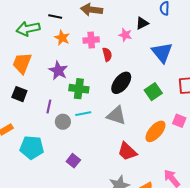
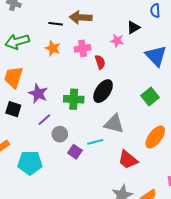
black line: (55, 16) -> (56, 24), moved
purple star: (58, 71) -> (38, 93), moved
black ellipse: (121, 83) -> (103, 91), moved
purple line: (49, 107) -> (44, 120), turned 40
cyan line: (83, 114) -> (95, 142), moved
purple square: (73, 161) -> (75, 152), moved

